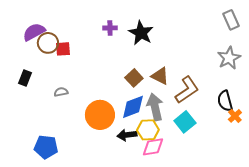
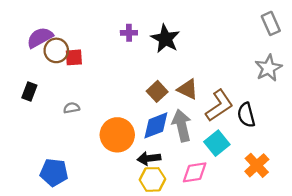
black semicircle: (225, 101) -> (246, 115), moved
orange cross: (235, 116) -> (257, 165), moved, size x1.5
yellow hexagon: (148, 130) -> (152, 179), moved
pink diamond: (153, 147) -> (195, 172), moved

